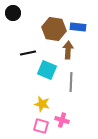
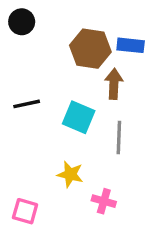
black line: (28, 53) -> (27, 104), moved
pink square: (41, 126) -> (25, 211), moved

